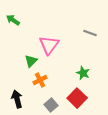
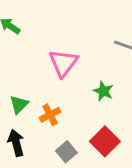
green triangle: (31, 61) -> (19, 104), moved
green star: (83, 73) -> (103, 91), moved

